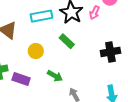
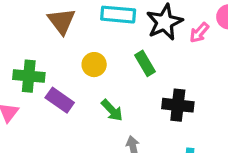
black cross: (110, 52) -> (178, 105), moved

